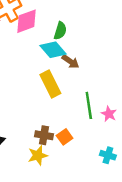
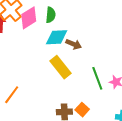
green semicircle: (60, 31) -> (51, 15), moved
cyan diamond: (53, 50) -> (57, 37), turned -40

